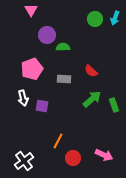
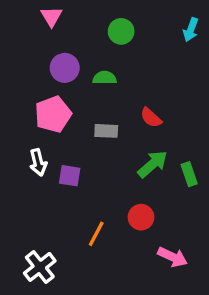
green circle: (95, 19) -> (121, 31), moved
purple circle: (47, 35) -> (65, 68), moved
red circle: (73, 158) -> (141, 217), moved

